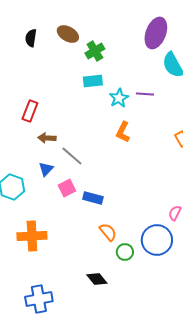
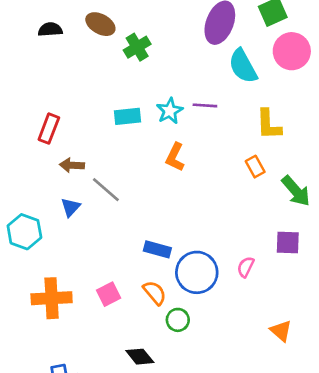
black semicircle: (31, 38) -> (50, 29), turned 78
cyan rectangle: (93, 81) -> (128, 116), moved
pink square: (67, 188) -> (109, 294), moved
blue rectangle: (93, 198) -> (157, 249), moved
blue circle: (157, 240) -> (197, 272), moved

